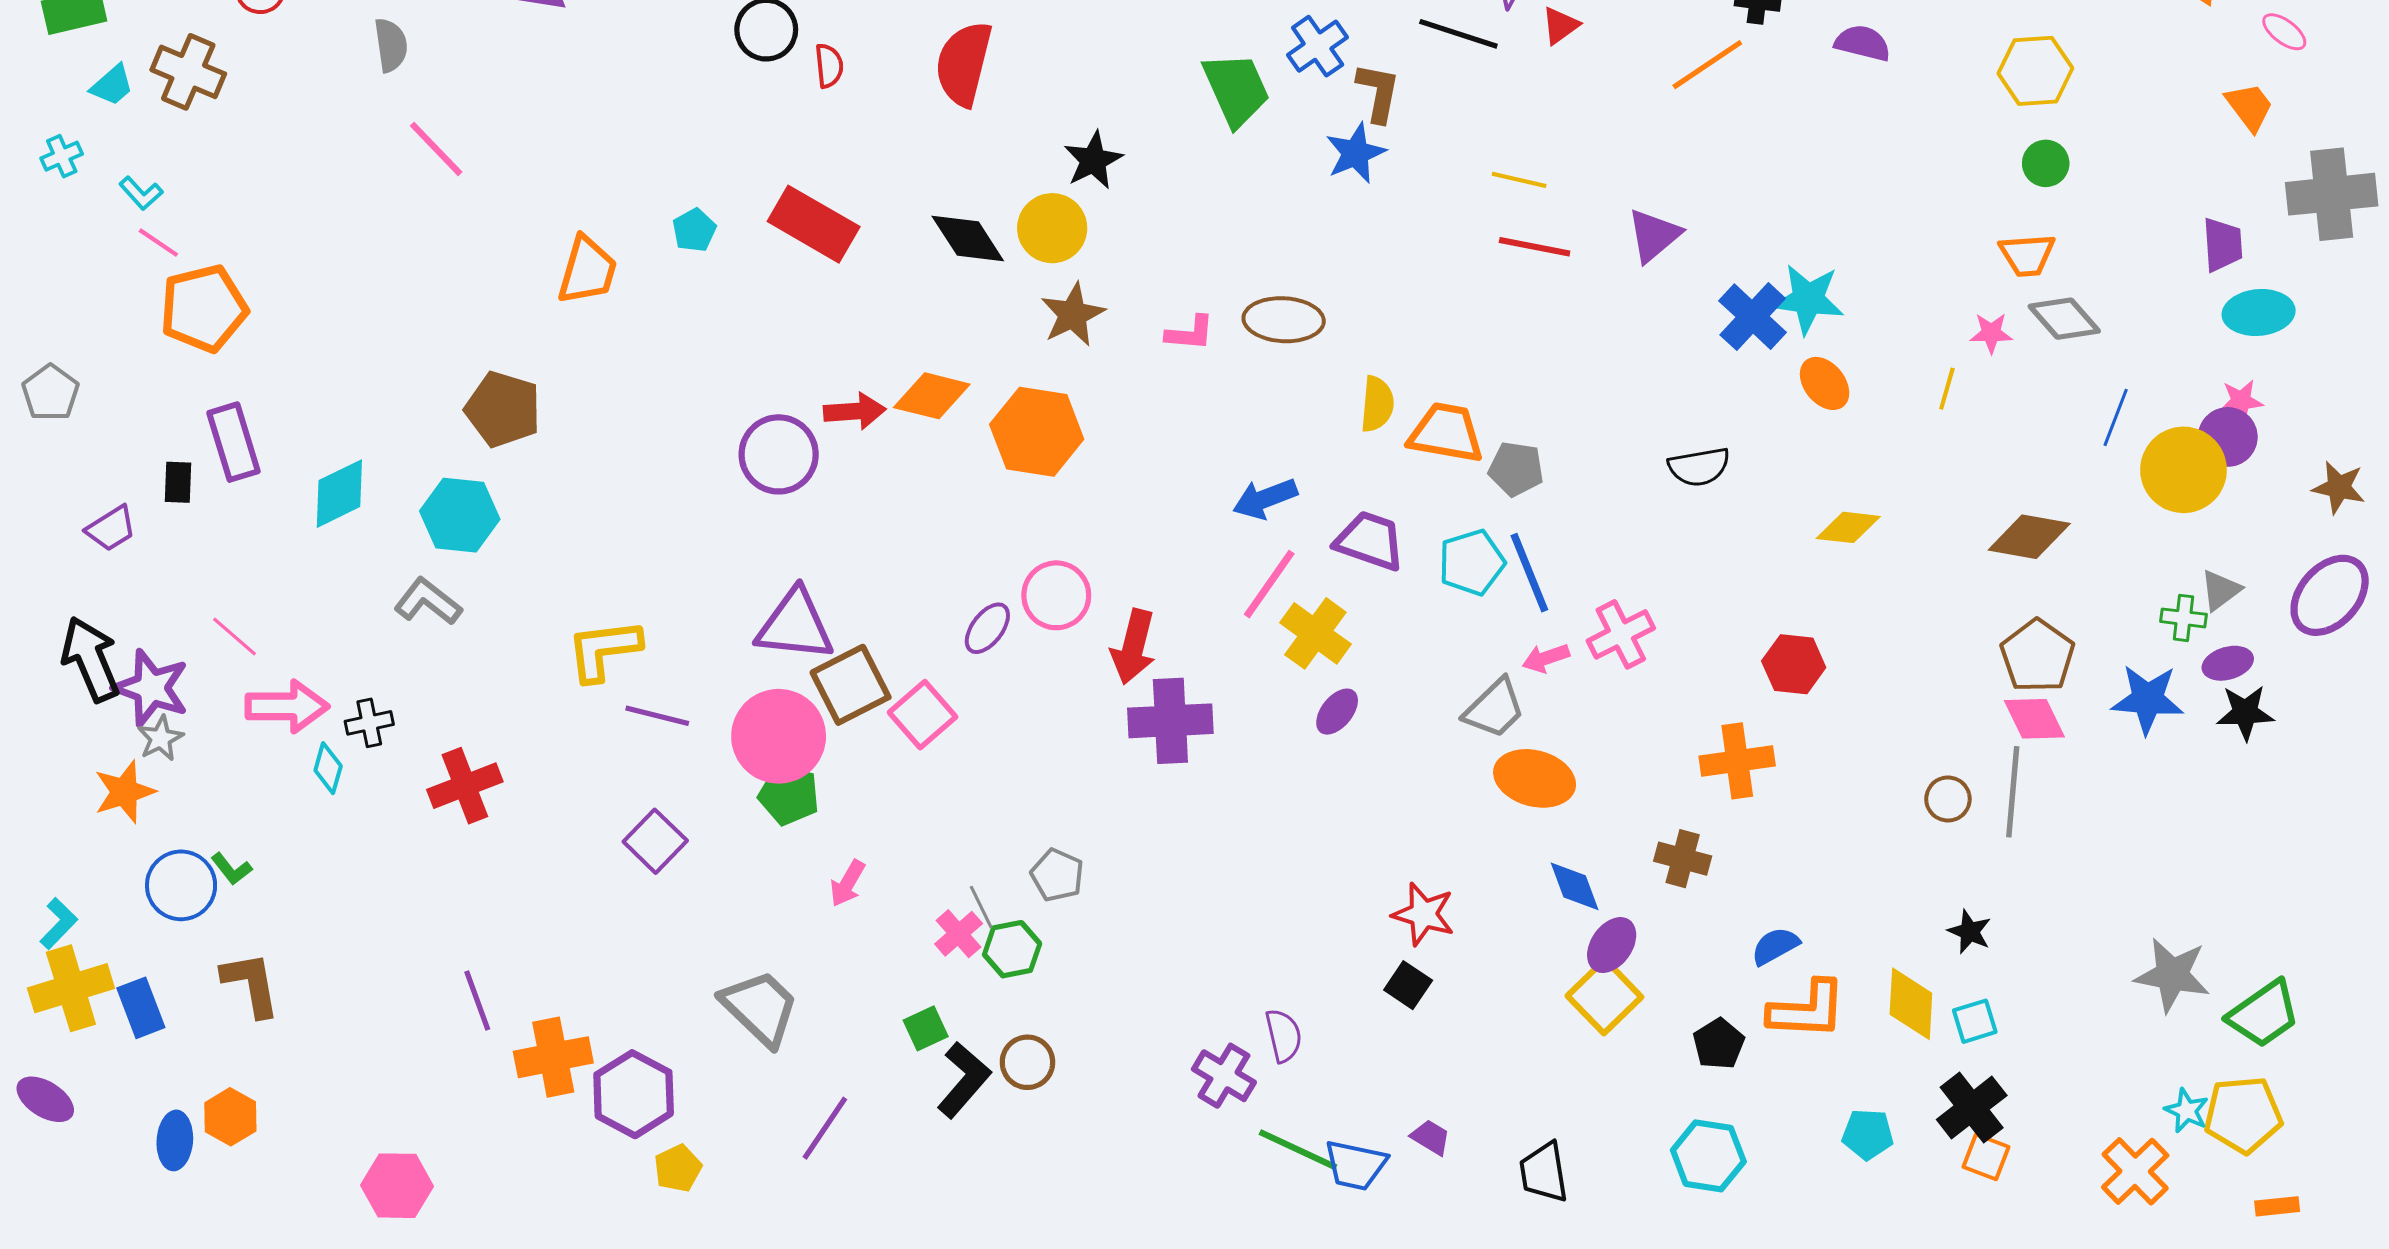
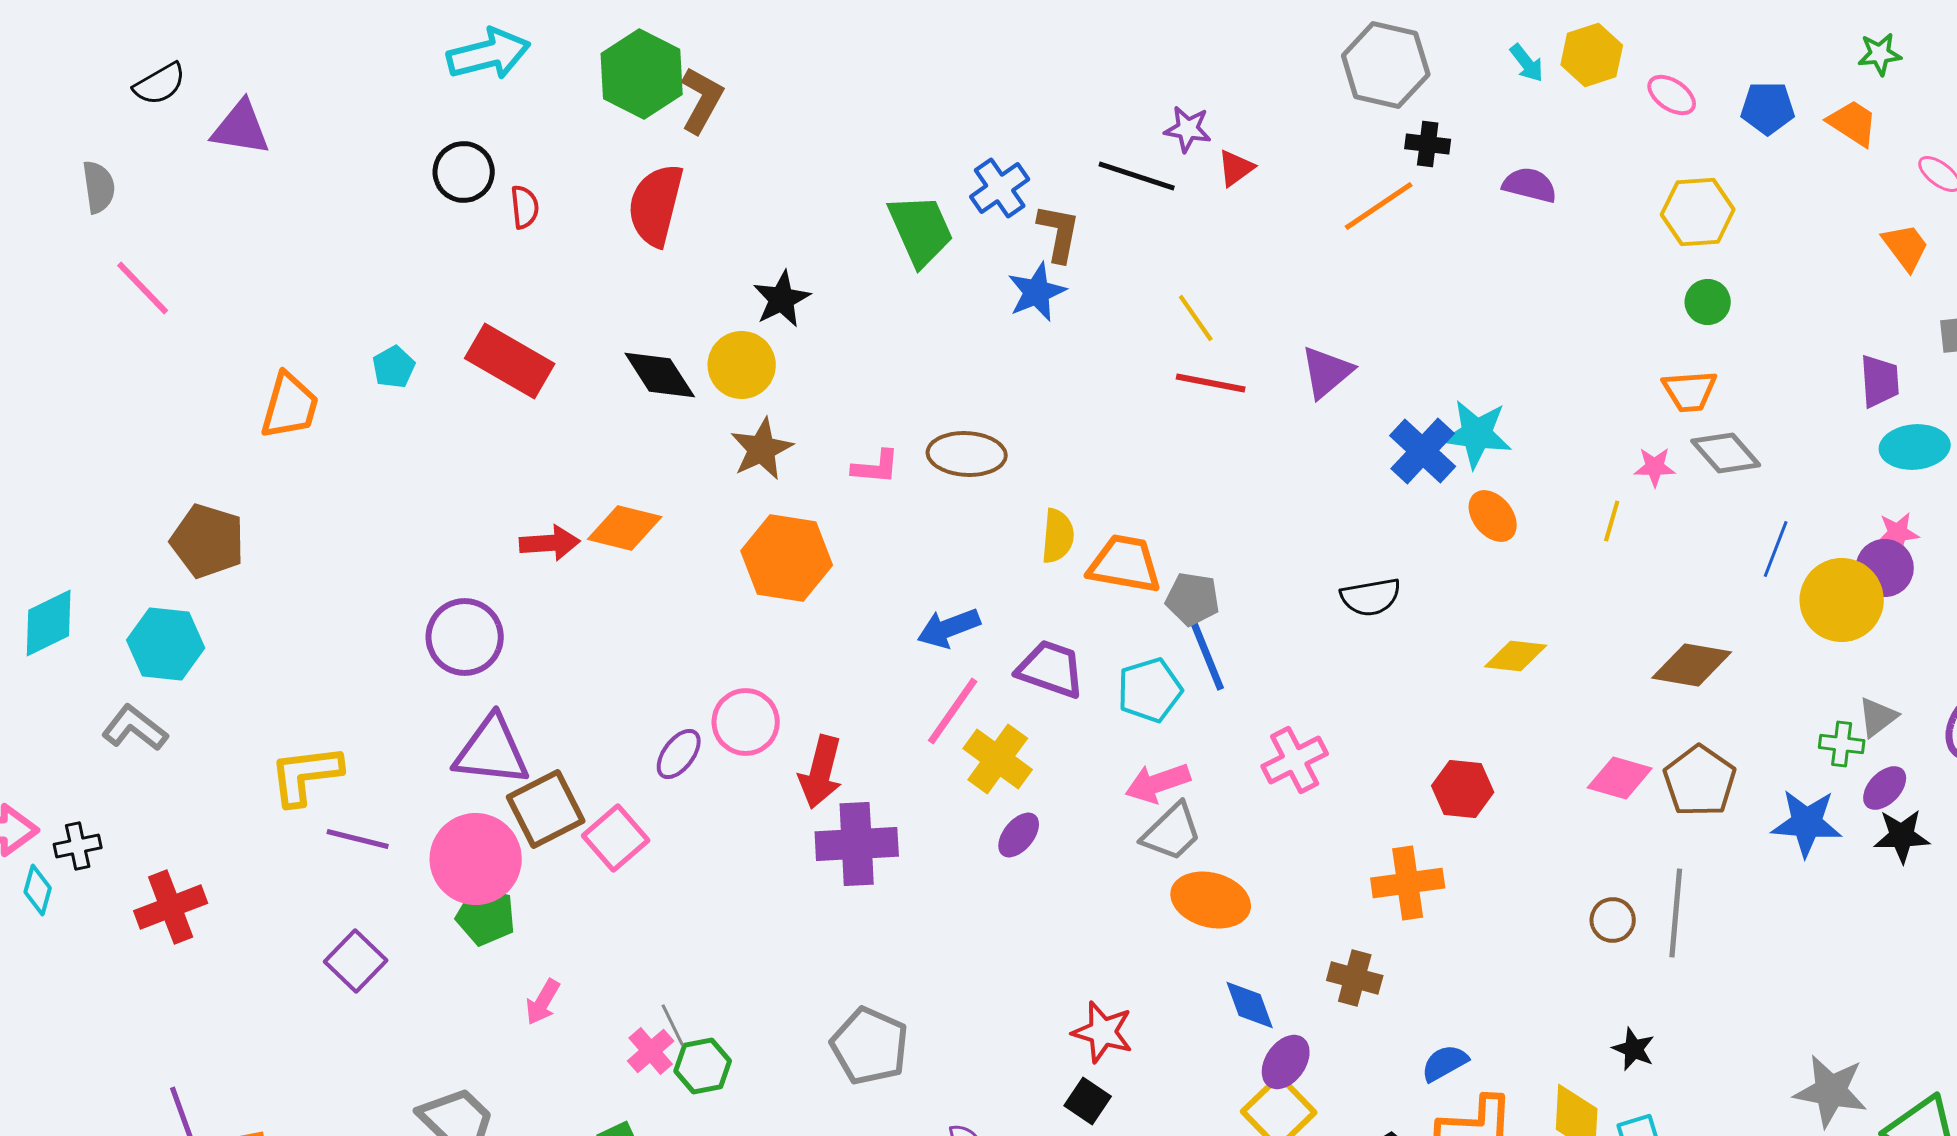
yellow line: (1519, 180) -> (1196, 318), turned 42
orange hexagon: (1037, 432) -> (787, 558), moved
purple circle: (779, 454) -> (465, 637), moved
blue line: (1529, 573) -> (1206, 652), moved
pink arrow: (1546, 658) -> (1158, 783), moved, size x1.4
purple ellipse: (2228, 663) -> (1885, 788), turned -30
pink diamond: (2034, 719) -> (1620, 778), moved, turned -48
gray pentagon: (1057, 875) -> (870, 1046), moved, size x1.5

